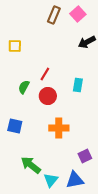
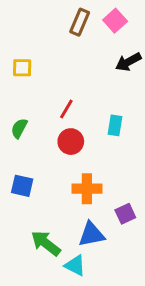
green semicircle: (24, 87) -> (19, 128), moved
purple square: (85, 156) -> (125, 214), moved
cyan triangle: (51, 180) -> (75, 265), turned -42
blue triangle: (75, 180) -> (91, 234), moved

